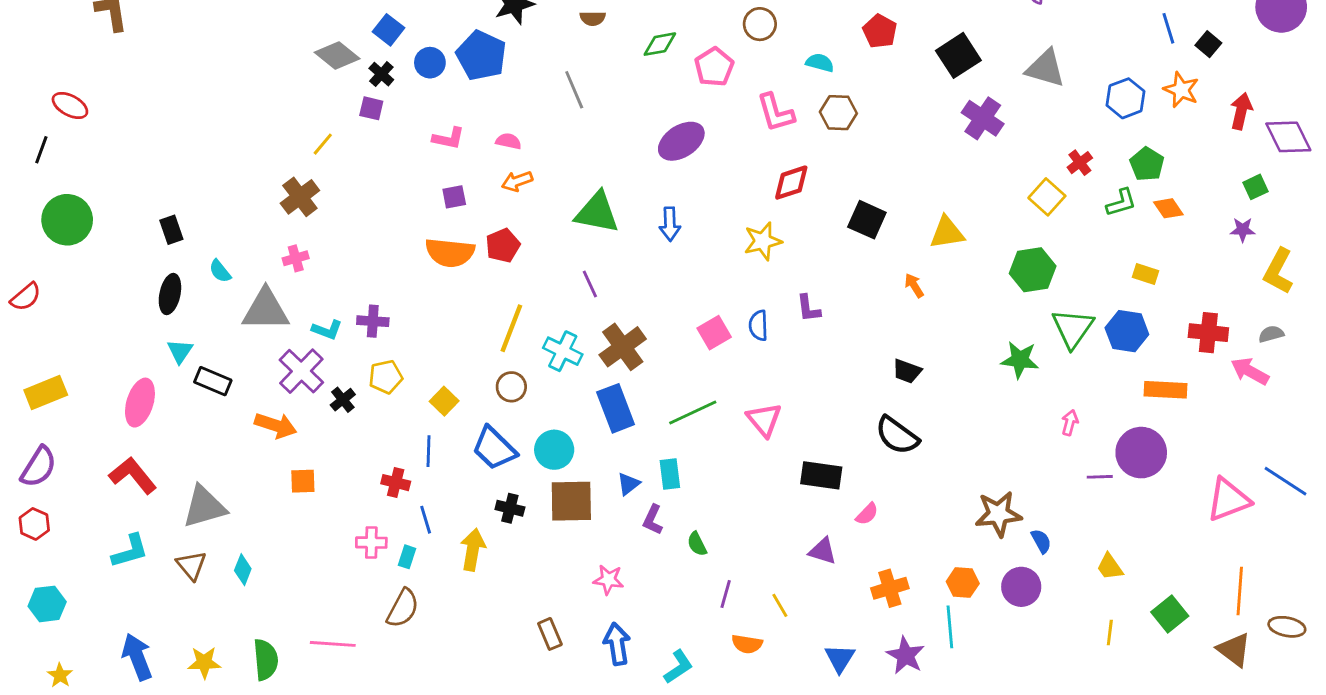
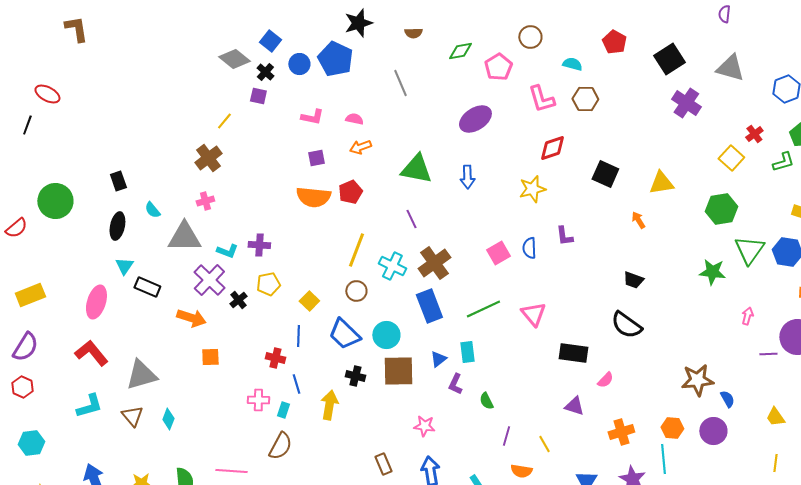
green circle: (67, 220) -> (55, 201), moved

